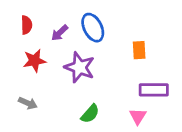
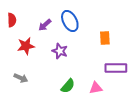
red semicircle: (27, 25) -> (12, 20), moved
purple star: (80, 67) -> (60, 51), size x0.7
pink triangle: (138, 116) -> (96, 88), moved, turned 48

